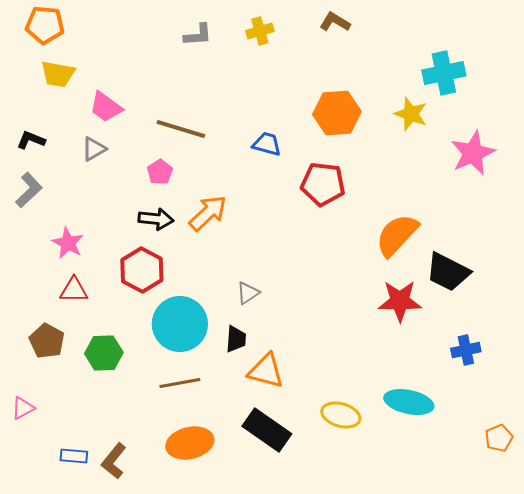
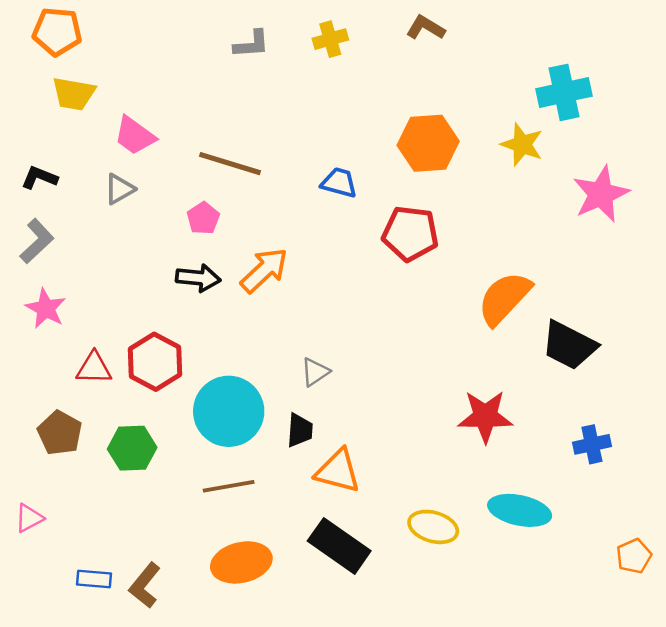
pink star: (68, 243) -> (46, 308), moved
red hexagon: (142, 270) -> (155, 362), moved
red star: (400, 301) -> (485, 416), moved

